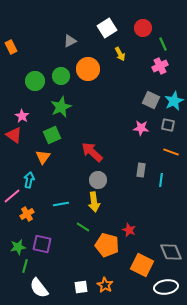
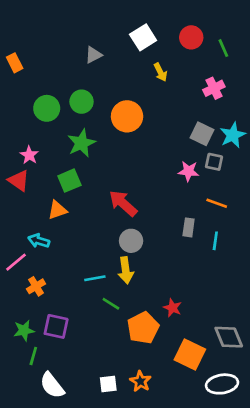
green line: (163, 44) -> (223, 48), moved
orange circle: (88, 69) -> (127, 116), moved
gray square: (168, 125) -> (214, 162), moved
orange line: (171, 152) -> (217, 203), moved
orange triangle: (43, 157) -> (57, 210), turned 35
cyan arrow: (29, 180) -> (39, 241), turned -84
cyan line: (61, 204) -> (95, 278), moved
orange pentagon: (107, 245) -> (143, 328), turned 30

